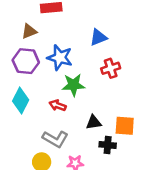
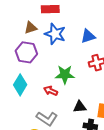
blue star: (60, 58) -> (55, 34), moved

